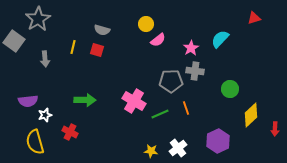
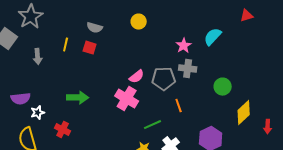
pink semicircle: (158, 40) -> (137, 77), moved
green line: (160, 114) -> (153, 125), moved

